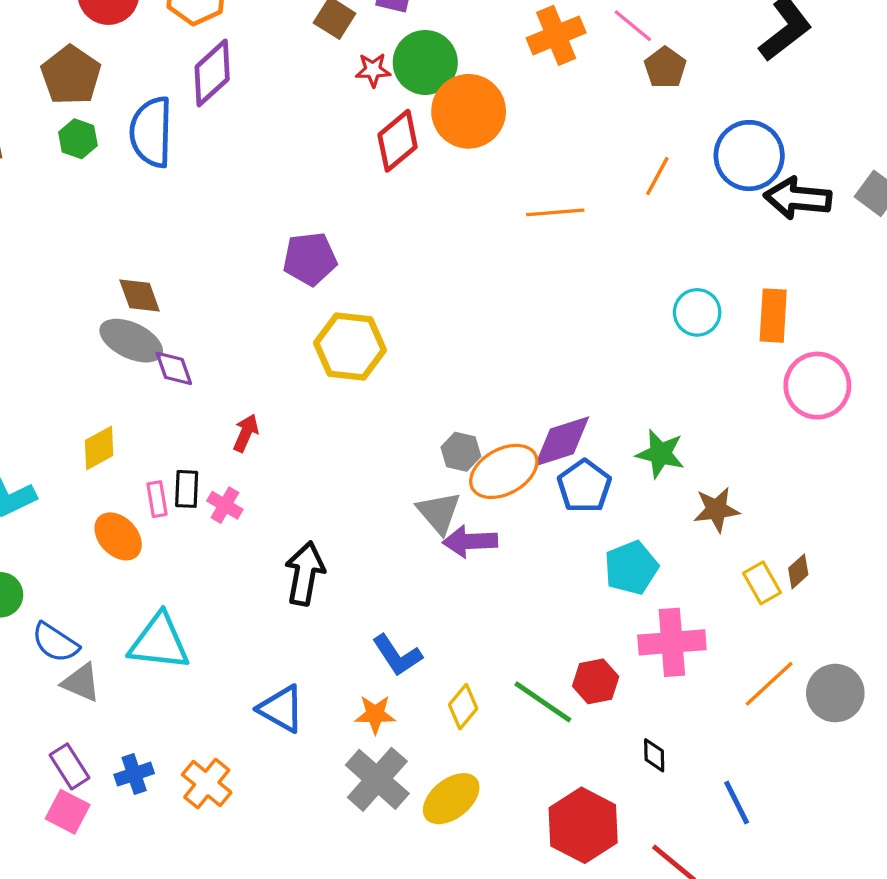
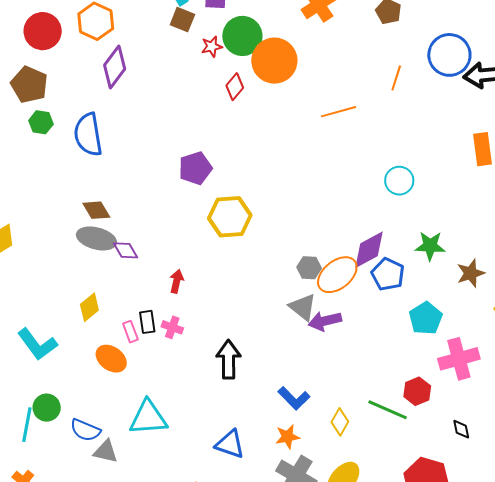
blue semicircle: (151, 132) -> (88, 135), moved
red diamond: (398, 141) -> (235, 87), size x0.7
cyan circle: (697, 312) -> (399, 181), moved

